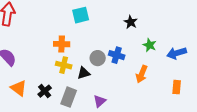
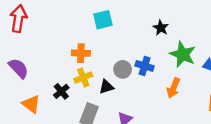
green star: (150, 45) -> (183, 54), size x1.6
yellow cross: (64, 65) -> (83, 77), turned -35
black cross: (45, 91) -> (61, 91), moved

